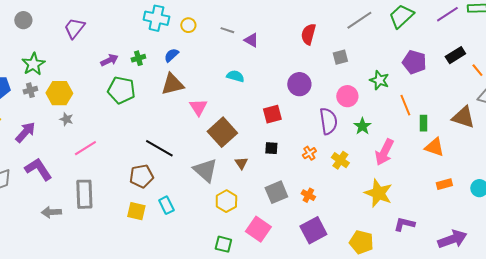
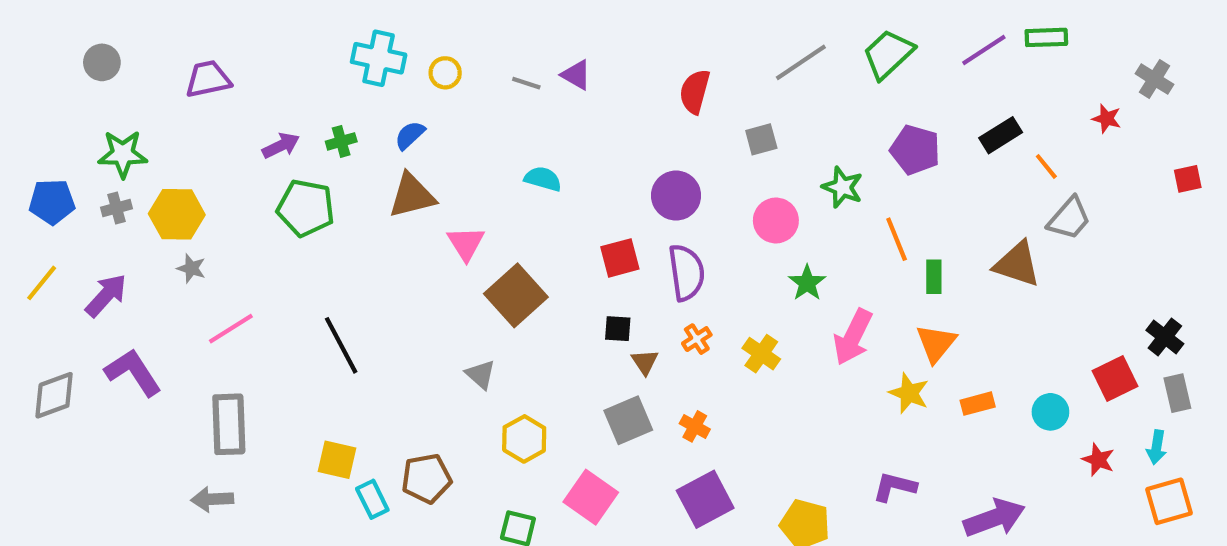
purple trapezoid: (74, 28) -> (208, 79), turned 40
purple triangle: (251, 40) -> (576, 75), moved
green star: (33, 64) -> (123, 154), turned 30
purple semicircle: (328, 121) -> (686, 273), moved
orange triangle: (434, 147) -> (936, 343), moved, turned 50
black line: (159, 148) -> (341, 345), moved, turned 32
brown triangle: (241, 163) -> (645, 362), moved
gray triangle: (205, 170) -> (480, 374), size x0.6
brown pentagon: (141, 176) -> (426, 478), moved
yellow star: (378, 193) -> (909, 393), moved, size x0.7
cyan rectangle: (166, 205) -> (372, 499), moved
gray arrow: (51, 212) -> (212, 499), moved

